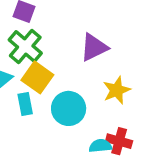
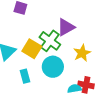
green cross: (25, 46) -> (50, 41), moved
cyan rectangle: (25, 104) -> (25, 76), moved

